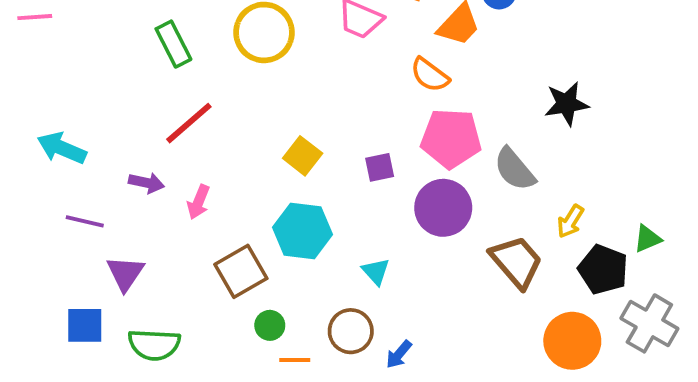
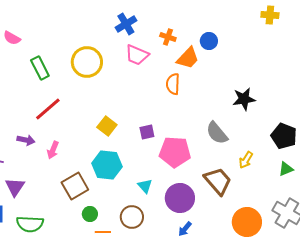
orange semicircle: (430, 75) -> (173, 84), turned 55
pink pentagon: (451, 138) -> (175, 152), moved
purple circle: (443, 208) -> (180, 198), moved
black pentagon: (603, 269) -> (284, 136), moved
blue arrow: (399, 354) -> (185, 229), moved

